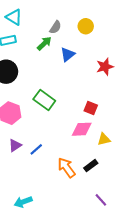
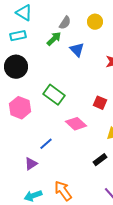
blue triangle: (68, 55) -> (77, 50), turned -35
pink diamond: (82, 129) -> (76, 124), moved, turned 45
purple triangle: (15, 145) -> (31, 164), moved
orange arrow: (67, 168) -> (63, 191), moved

